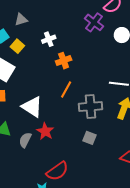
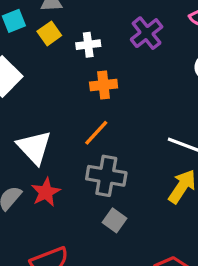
purple cross: (94, 22) -> (147, 33), moved
yellow square: (17, 46) -> (49, 33), moved
gray cross: (90, 106) -> (106, 176), moved

